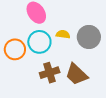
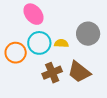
yellow semicircle: (63, 34) -> (61, 43), moved

